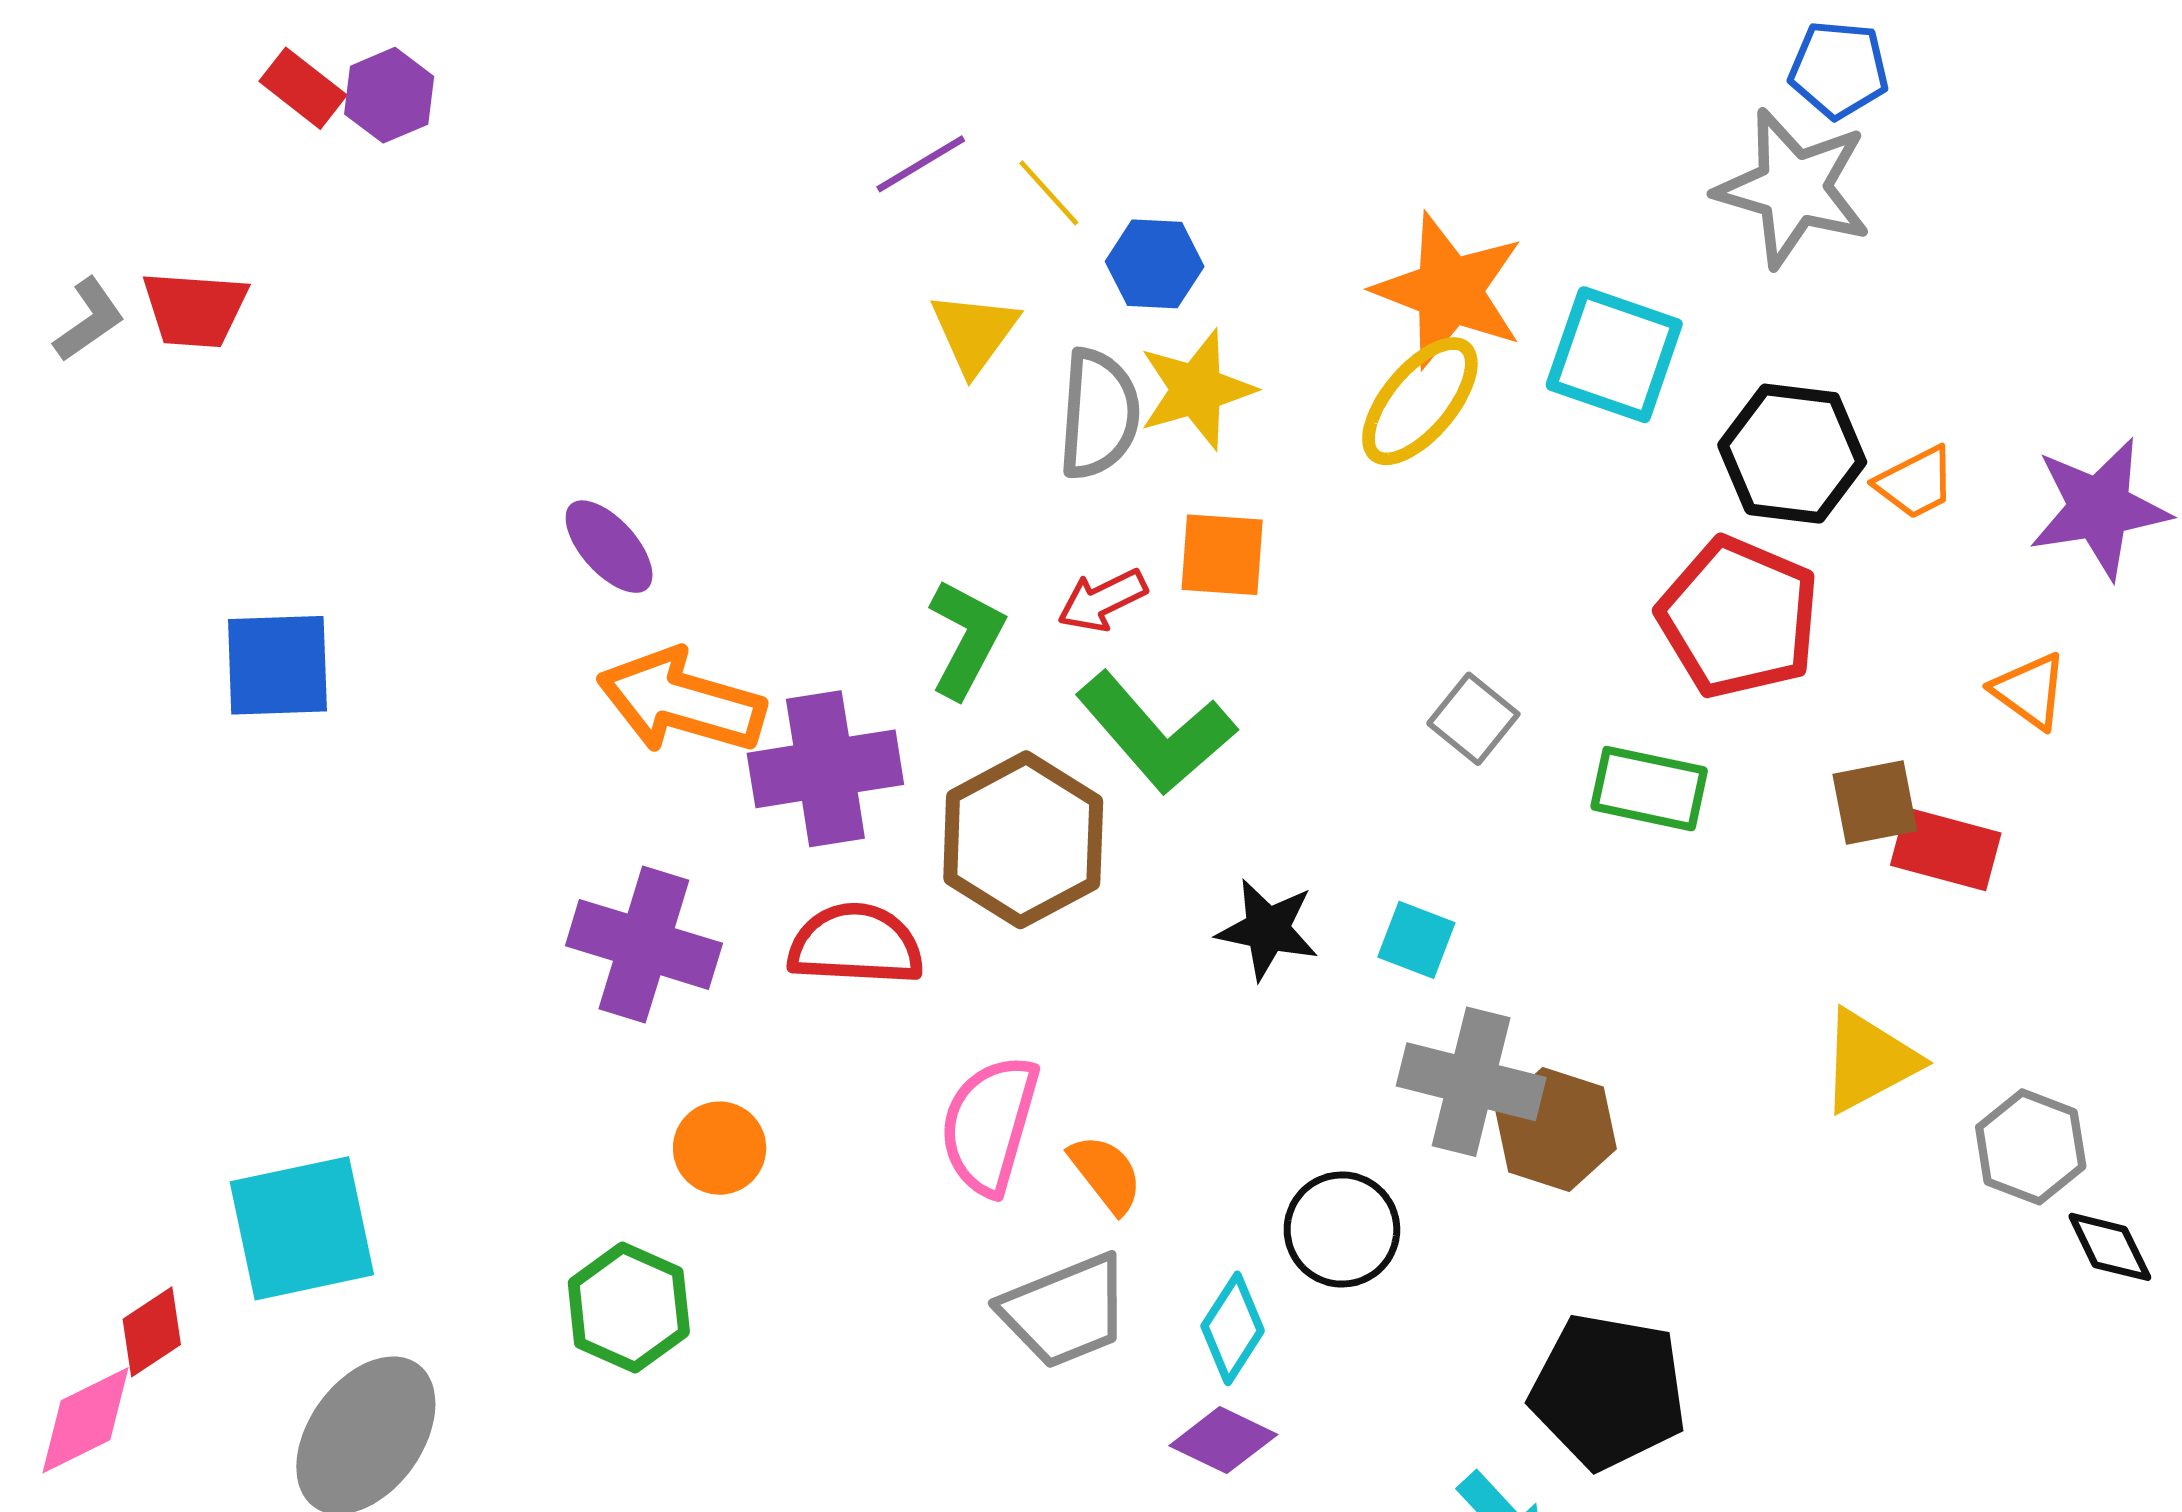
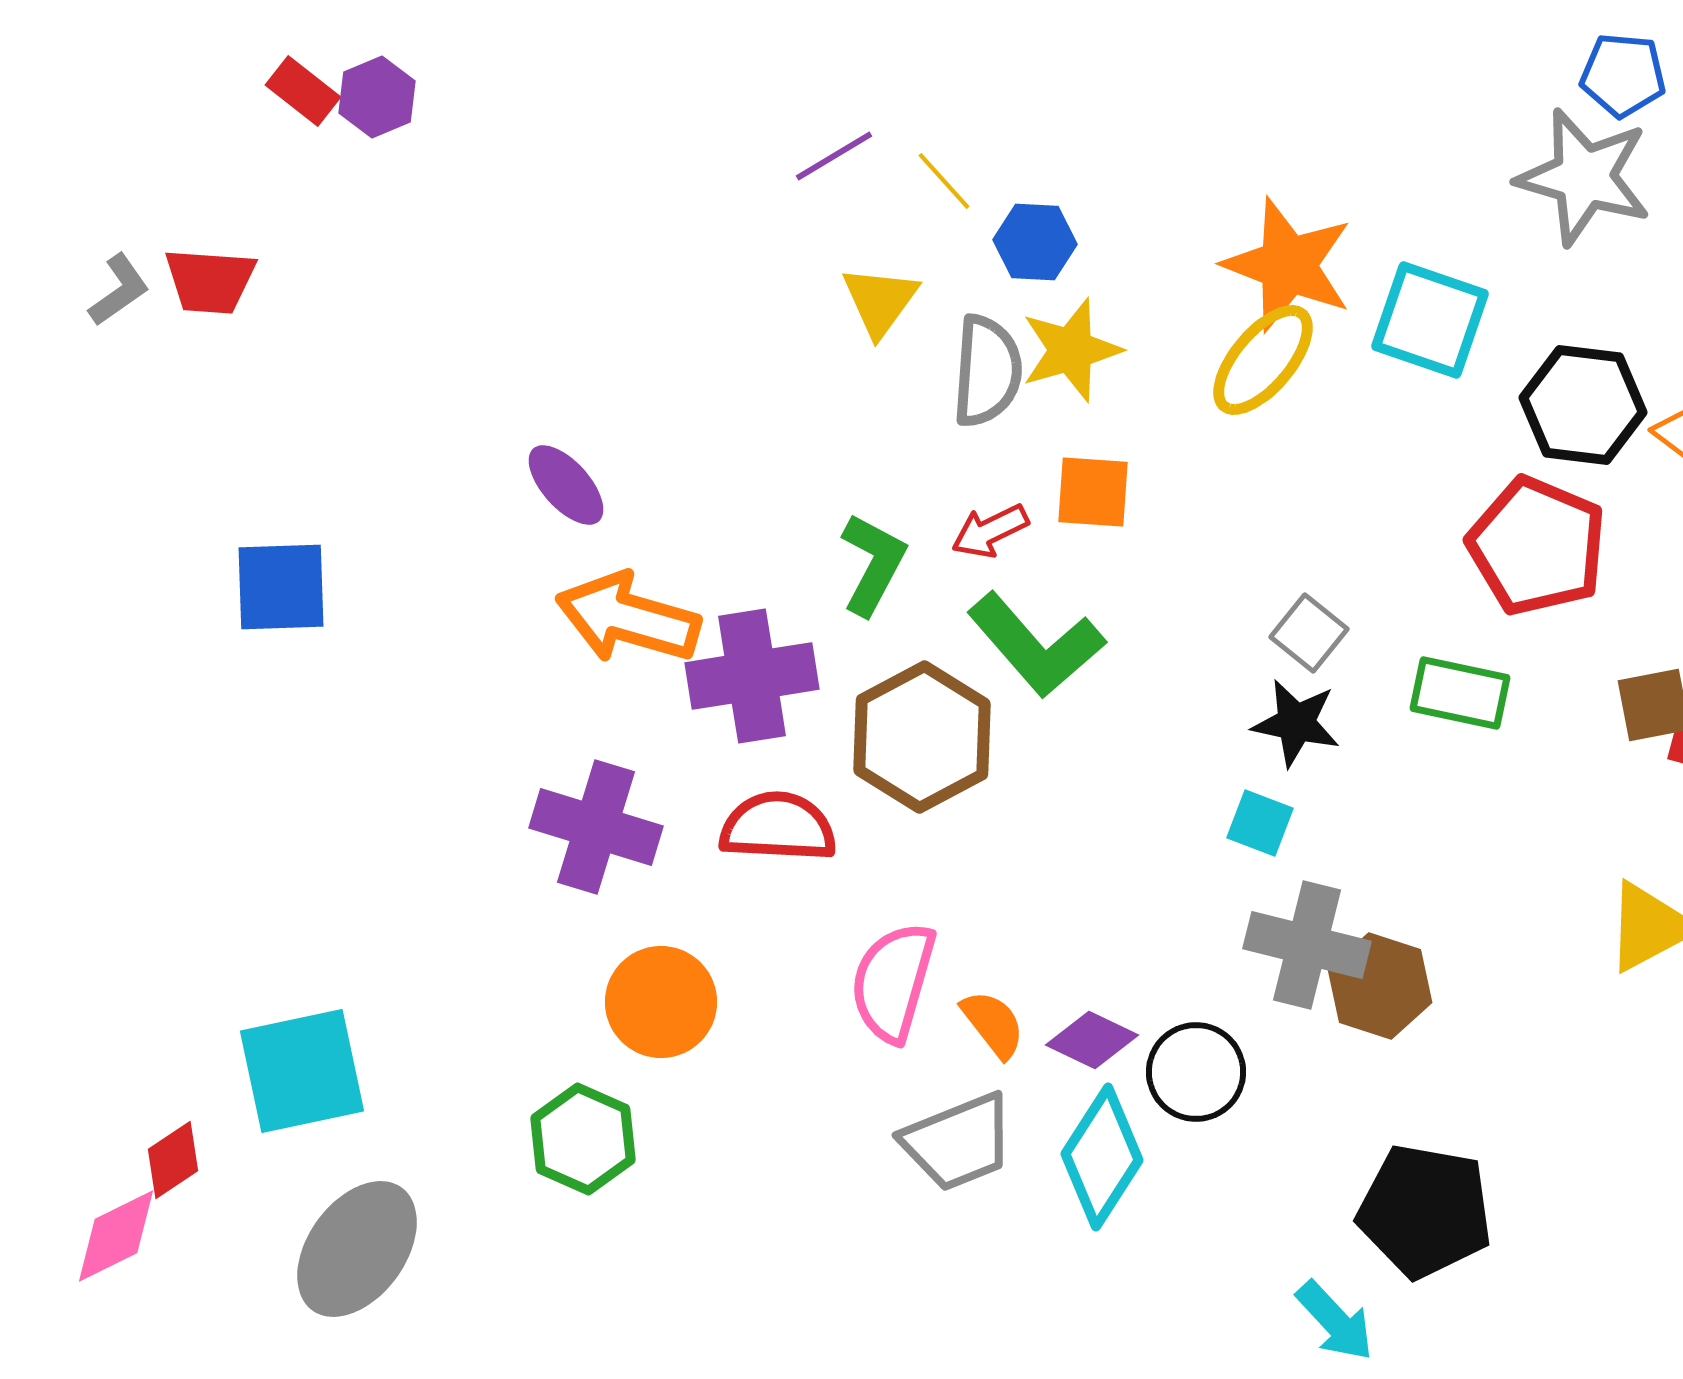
black star: (1267, 929) -> (1296, 723), moved
orange circle: (720, 1148) -> (661, 1002), size x1.4
cyan diamond: (1233, 1328) -> (1102, 1157), size x1.5
purple diamond: (1223, 1440) -> (1092, 1040), moved

